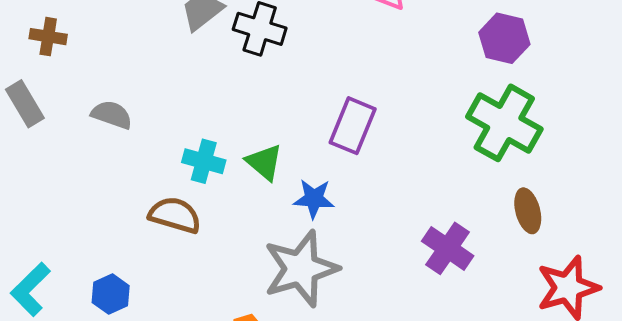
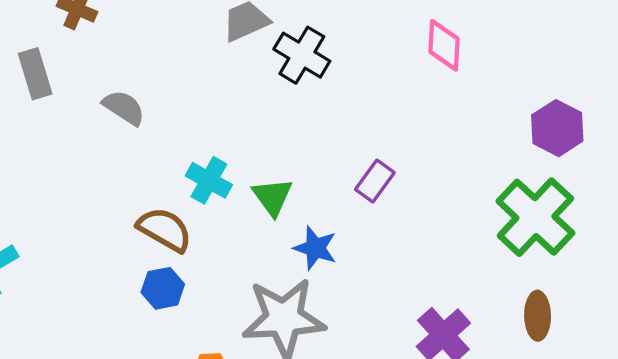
purple rectangle: (353, 126) -> (375, 181), size x0.7
blue hexagon: (111, 294) -> (163, 288), moved

